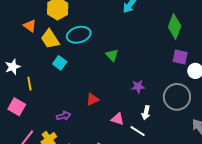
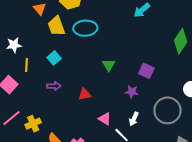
green triangle: (112, 55) -> (109, 65), moved
purple square: (180, 57) -> (146, 71), moved
cyan square: (60, 63) -> (54, 58), moved
purple arrow: (64, 116) -> (54, 86), moved

